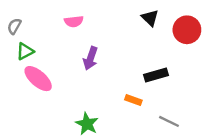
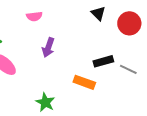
orange rectangle: (133, 100) -> (84, 82), size x1.5
gray line: (169, 121) -> (128, 69), moved

